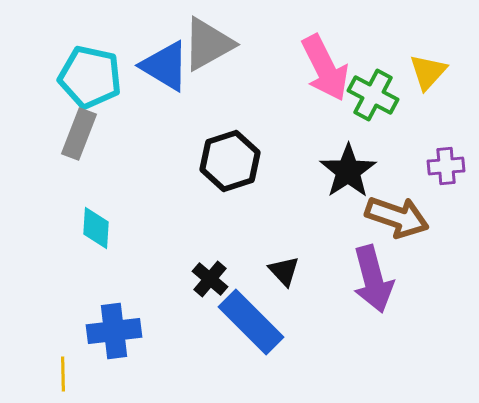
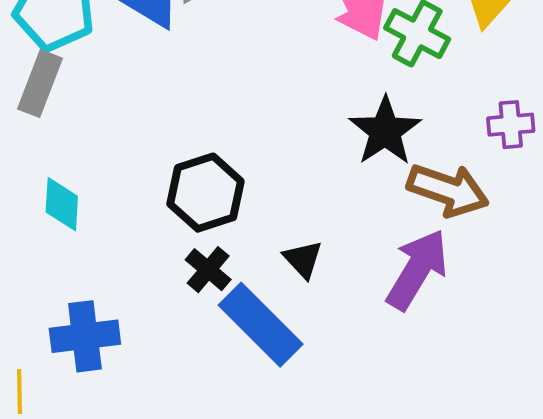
black hexagon: (230, 161) -> (205, 193), moved
purple arrow: (373, 279) -> (417, 270), turned -134

